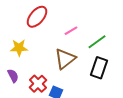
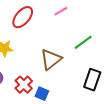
pink line: (71, 31) -> (61, 11), moved
black rectangle: (99, 68) -> (92, 80), moved

